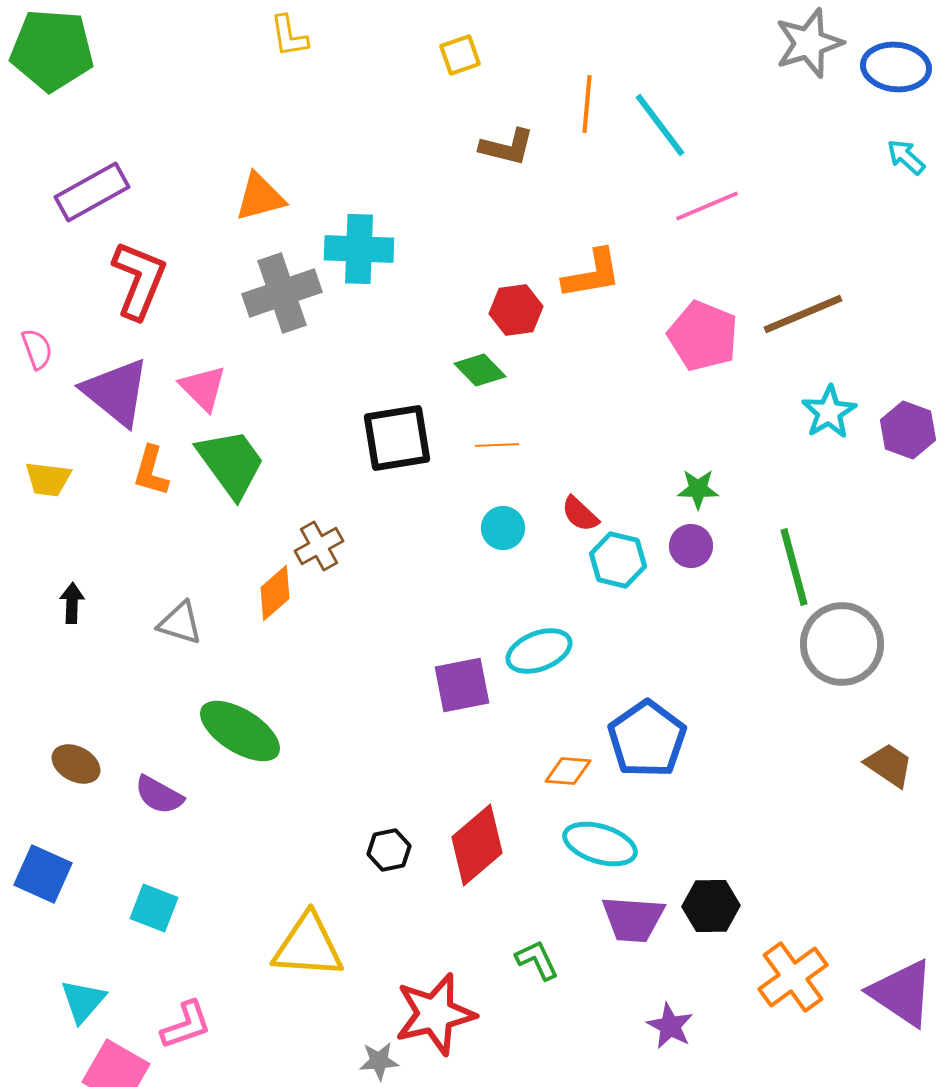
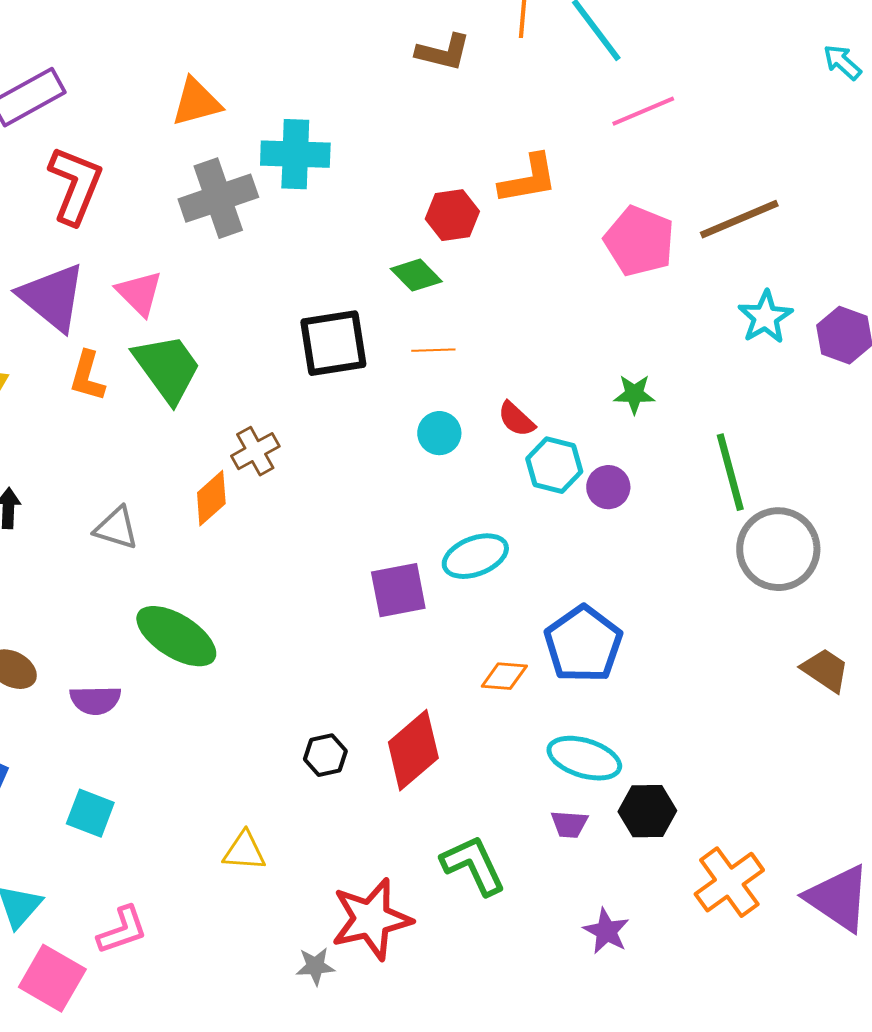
purple circle: (691, 546) -> (608, 487), moved
purple semicircle: (159, 795) -> (95, 700), turned -30
cyan ellipse: (600, 844) -> (584, 758), moved
purple trapezoid: (633, 919) -> (569, 824), size x0.6
yellow triangle: (308, 946) -> (244, 851), size x0.6
green L-shape: (537, 960) -> (473, 865), size x1.5

